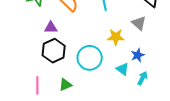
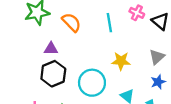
gray triangle: (139, 23) -> (157, 57), moved, turned 35
blue star: (138, 55) -> (158, 82), moved

